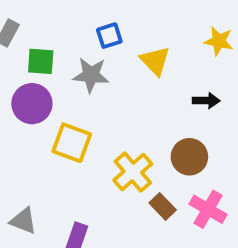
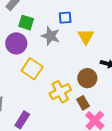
brown circle: (189, 157) -> (87, 78), moved
brown rectangle: (163, 206) -> (83, 103), moved

